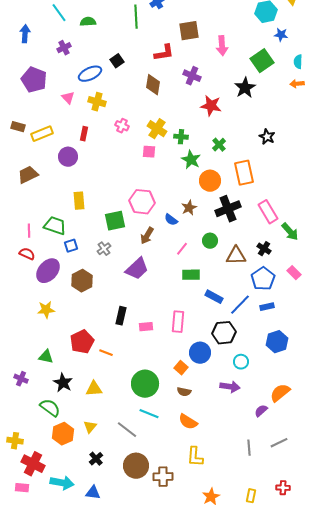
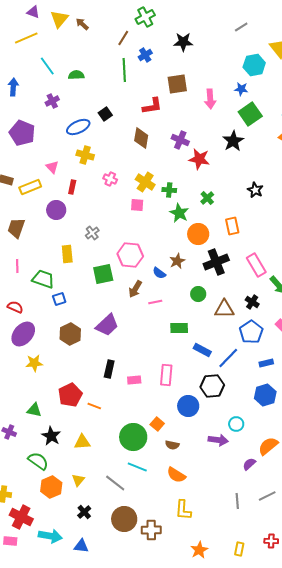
blue star: (281, 35) -> (241, 89), moved
purple cross: (192, 76) -> (180, 140), moved
pink triangle: (68, 98) -> (52, 167), moved
orange rectangle: (244, 173) -> (232, 226), size x0.7
brown trapezoid: (28, 175) -> (16, 228), turned -45
pink line: (29, 231) -> (17, 266), moved
gray cross: (104, 249) -> (92, 233), moved
pink line: (182, 249) -> (155, 302), moved, turned 40
purple trapezoid: (137, 269) -> (107, 325), moved
purple ellipse: (48, 271) -> (23, 334), moved
blue rectangle: (267, 307) -> (266, 363), moved
cyan circle: (241, 362) -> (236, 424), moved
orange square: (181, 368) -> (157, 424), moved

